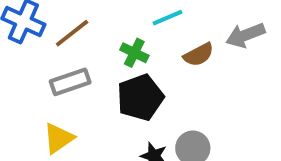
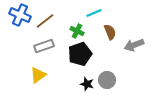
gray arrow: (245, 35) -> (134, 45), moved
brown semicircle: (199, 55) -> (110, 32), turned -84

